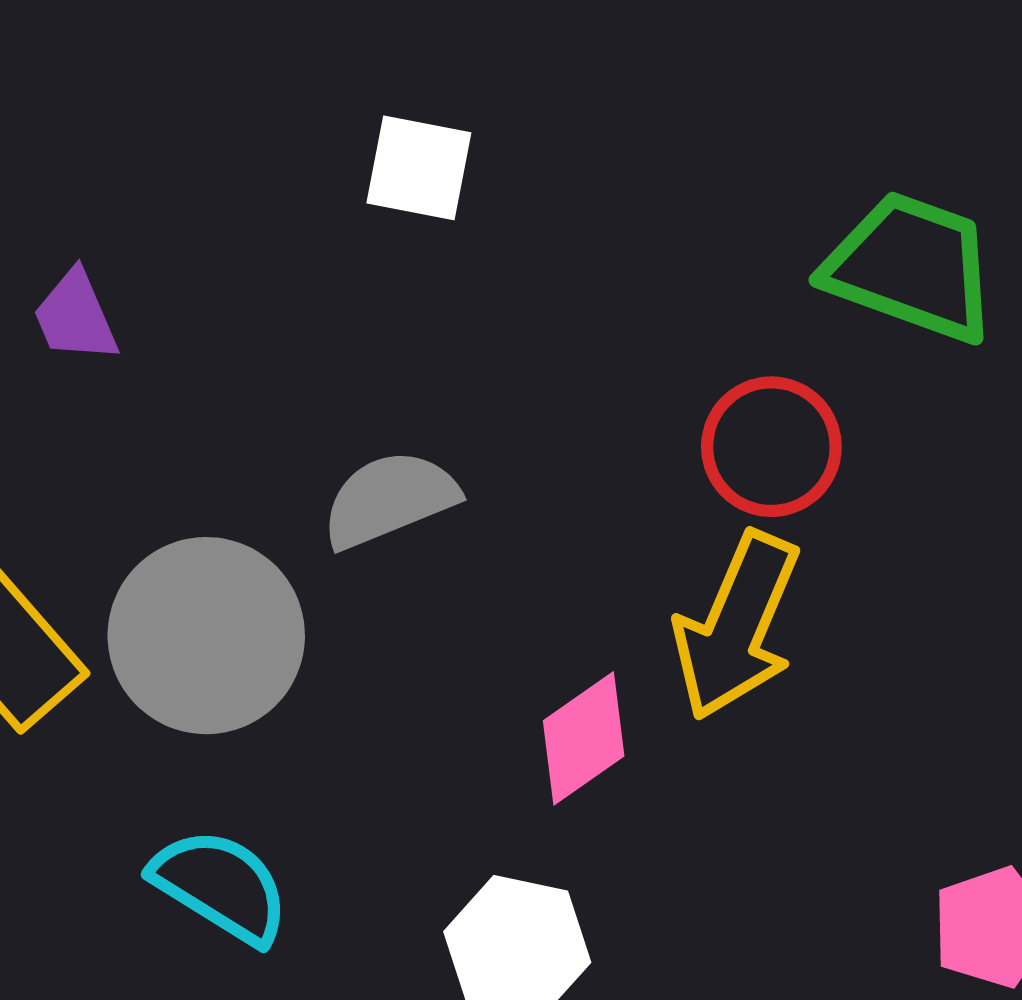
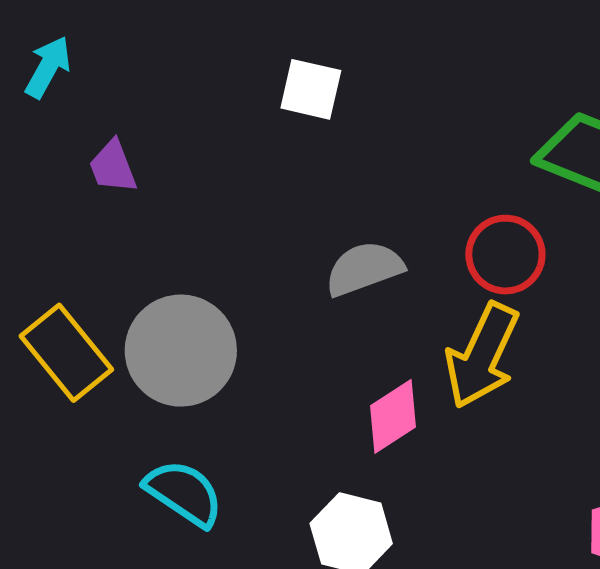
gray semicircle: (390, 499) -> (364, 269), moved

